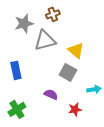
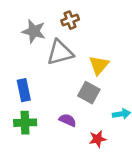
gray star: (24, 23) -> (34, 31), turned 30
yellow triangle: (76, 50) -> (99, 65), turned 30
green cross: (17, 109) -> (25, 123), moved, turned 30

